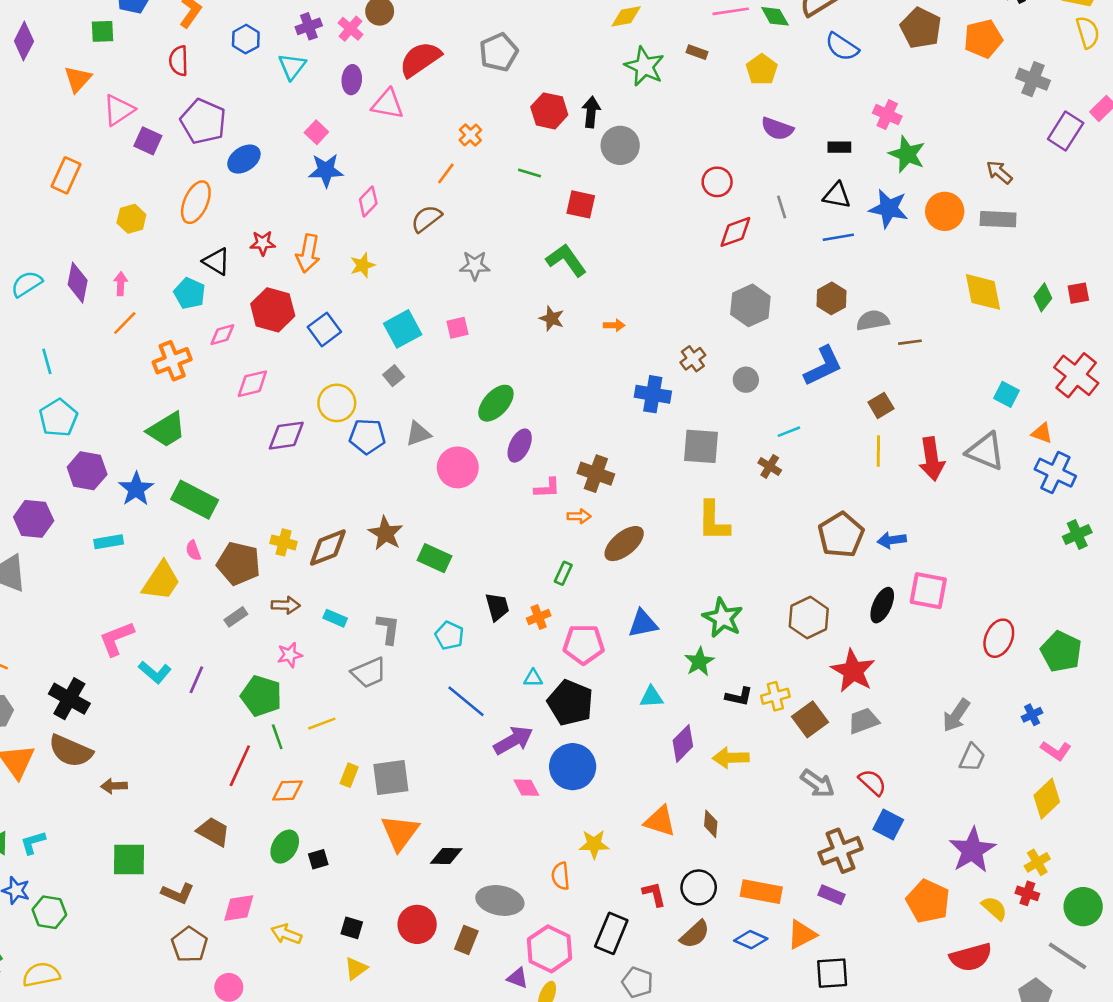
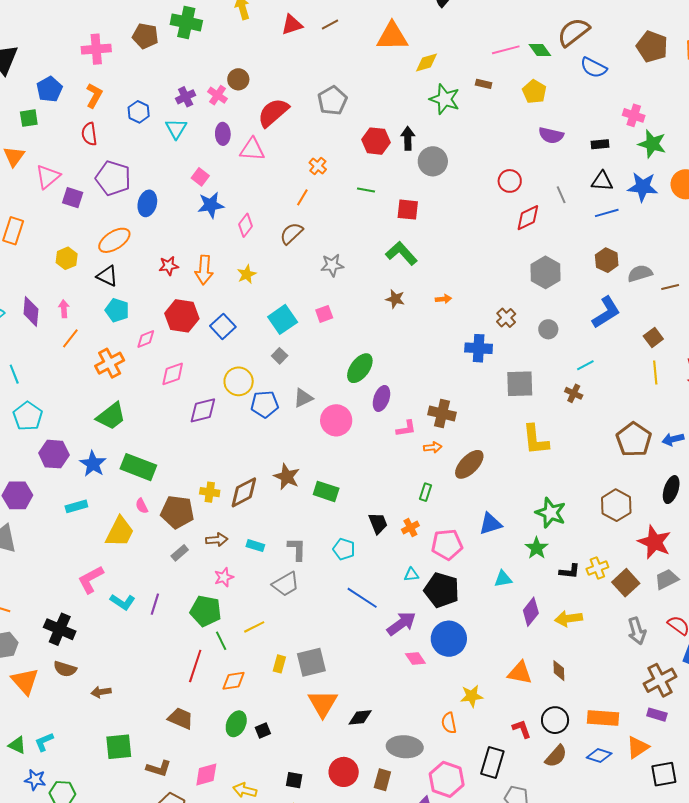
blue ellipse: (244, 159) -> (147, 203), turned -35
orange ellipse: (196, 202) -> (114, 240), turned 40
black triangle: (216, 261) -> (107, 276), moved
brown semicircle: (71, 751) -> (65, 669), size x0.7
gray arrow: (817, 784) -> (637, 631), turned 44

